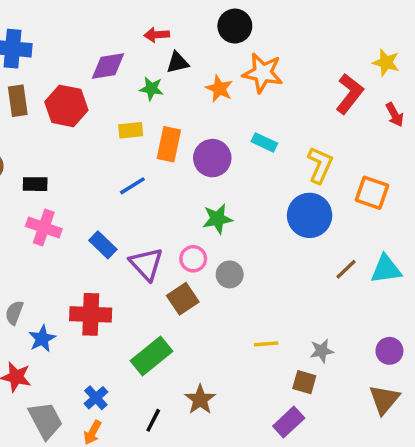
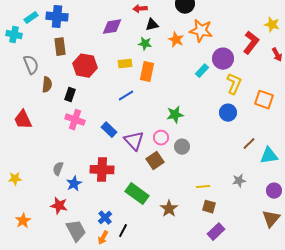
green star: (151, 89) -> (145, 44), moved
red hexagon: (66, 106) -> (85, 66), moved
cyan rectangle: (264, 142) -> (202, 71), turned -72
purple circle: (212, 158) -> (223, 59), moved
black rectangle: (35, 184) -> (70, 95), turned -72
blue circle: (310, 215) -> (228, 113), size x0.7
cyan triangle: (386, 269) -> (269, 156), moved
gray star: (322, 351) -> (239, 181), moved
green rectangle: (151, 356) -> (137, 194), turned 75
brown square: (304, 382) -> (209, 207), moved
brown star: (200, 399) -> (169, 209), moved
black line: (153, 420) -> (123, 231), moved

